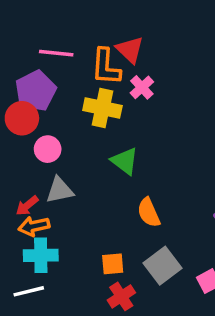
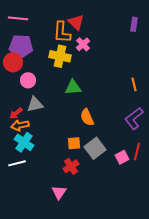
pink line: (56, 53) -> (18, 18), moved
purple pentagon: (36, 91) -> (21, 46), turned 30
green triangle: (125, 161) -> (73, 87), turned -42
cyan cross: (41, 255) -> (24, 142), turned 36
orange square: (113, 264) -> (74, 143), moved

